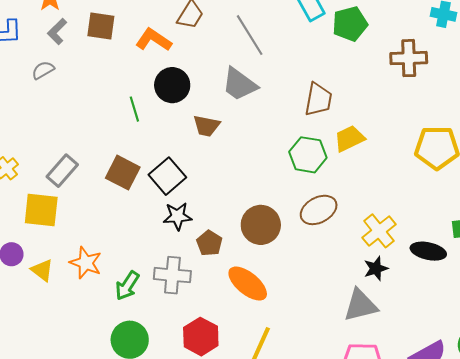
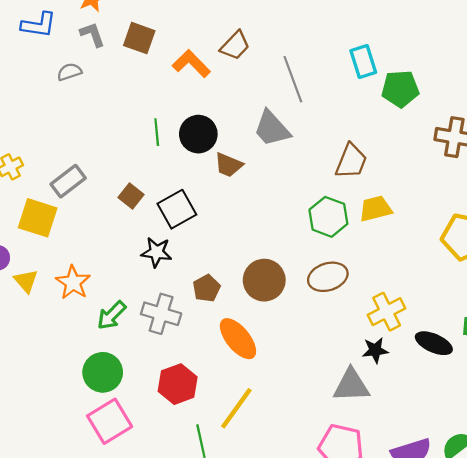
gray L-shape: (57, 31) -> (92, 34), turned 104
black circle: (172, 85) -> (198, 134), moved
brown square: (123, 173) -> (131, 196), size x0.7
black star: (177, 216) -> (156, 252), moved

